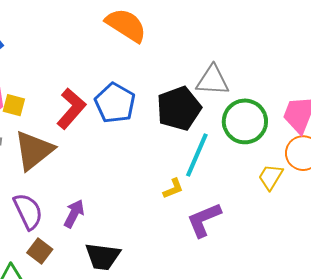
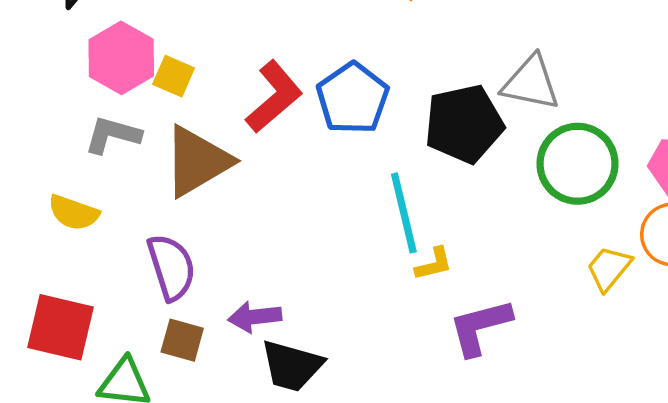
cyan line: (197, 155) -> (404, 213), moved, turned -45
purple arrow: (74, 214) -> (255, 317), moved, turned -132
brown square: (40, 251) -> (182, 340), turned -30

